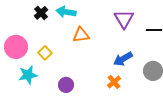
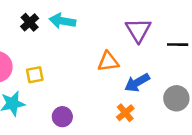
orange triangle: (81, 35) -> (108, 62), moved
yellow square: (45, 53) -> (35, 75), turned 32

